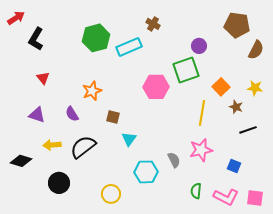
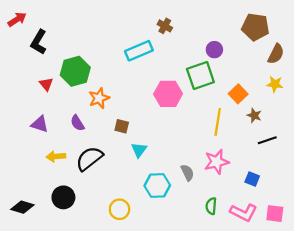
green hexagon: (96, 38) -> (75, 71), moved
yellow star: (255, 88) -> (275, 84), moved
black diamond: (21, 161) -> (22, 207), moved

